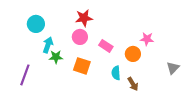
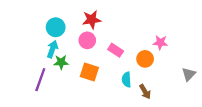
cyan circle: (36, 24) -> (56, 27), moved
purple line: (25, 75) -> (40, 80), moved

